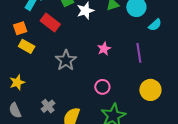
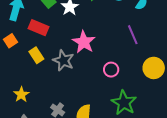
yellow rectangle: (27, 46) -> (36, 55), moved, turned 42
pink star: (104, 49) -> (84, 42), moved, size x1.6
pink circle: (102, 87) -> (111, 70), moved

